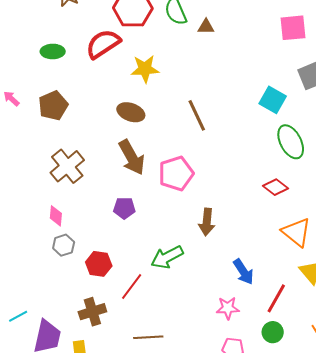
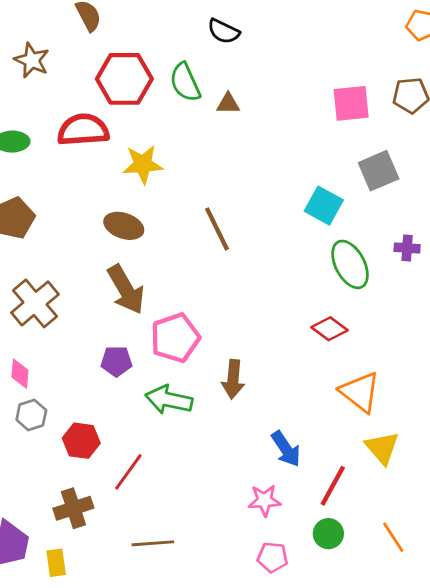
red semicircle: (103, 44) -> (83, 130), turned 30
pink pentagon: (176, 173) -> (175, 338), moved
green arrow: (167, 257) -> (169, 400), moved, turned 40

